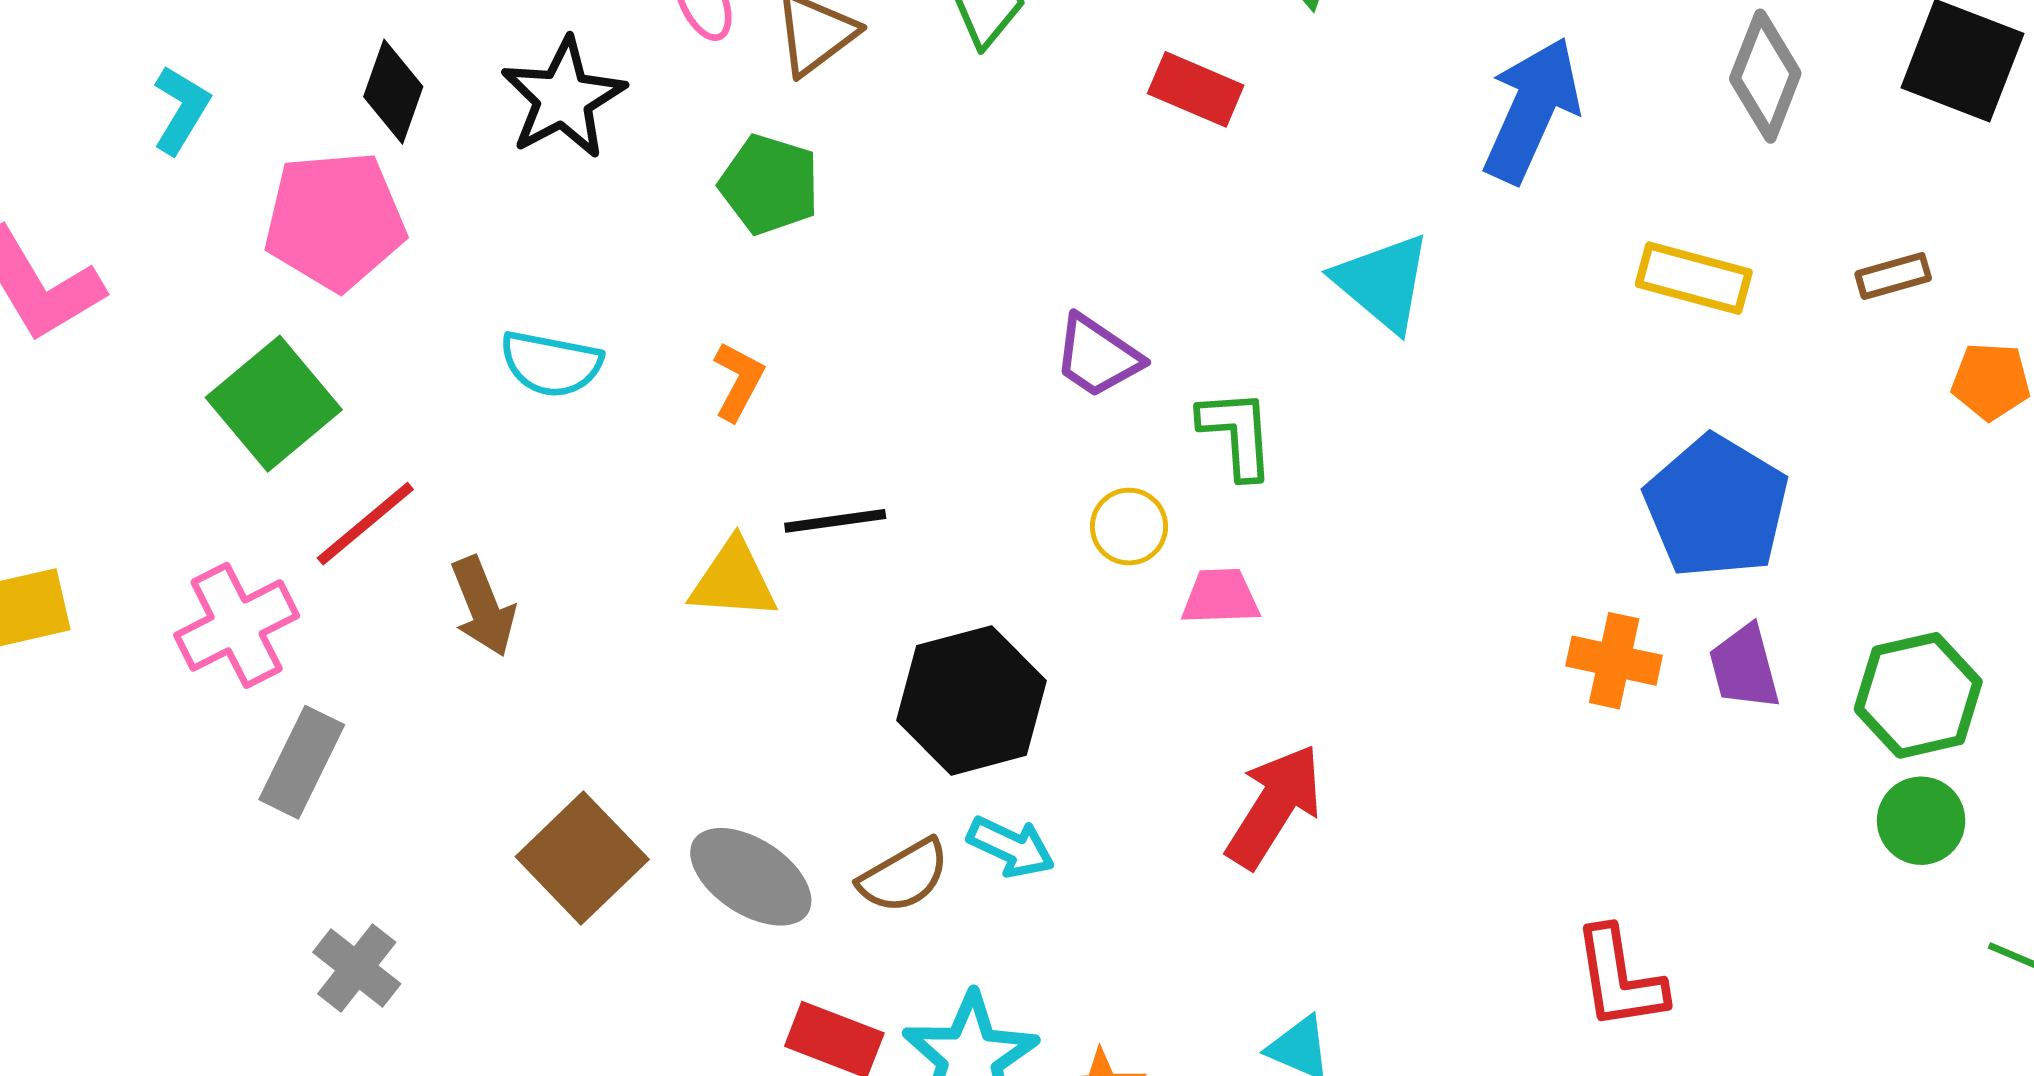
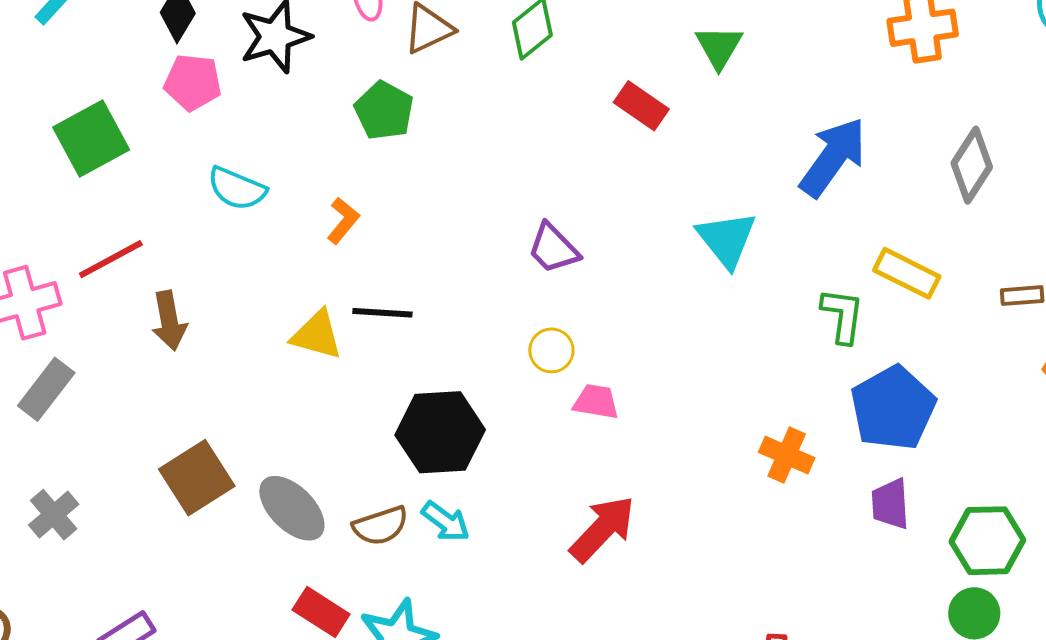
pink pentagon: (335, 221) -> (193, 82), moved, size x0.7
green square: (274, 404) -> (91, 138), moved
green L-shape: (1237, 434) -> (843, 316), moved
orange cross: (1614, 661) -> (787, 455), moved

